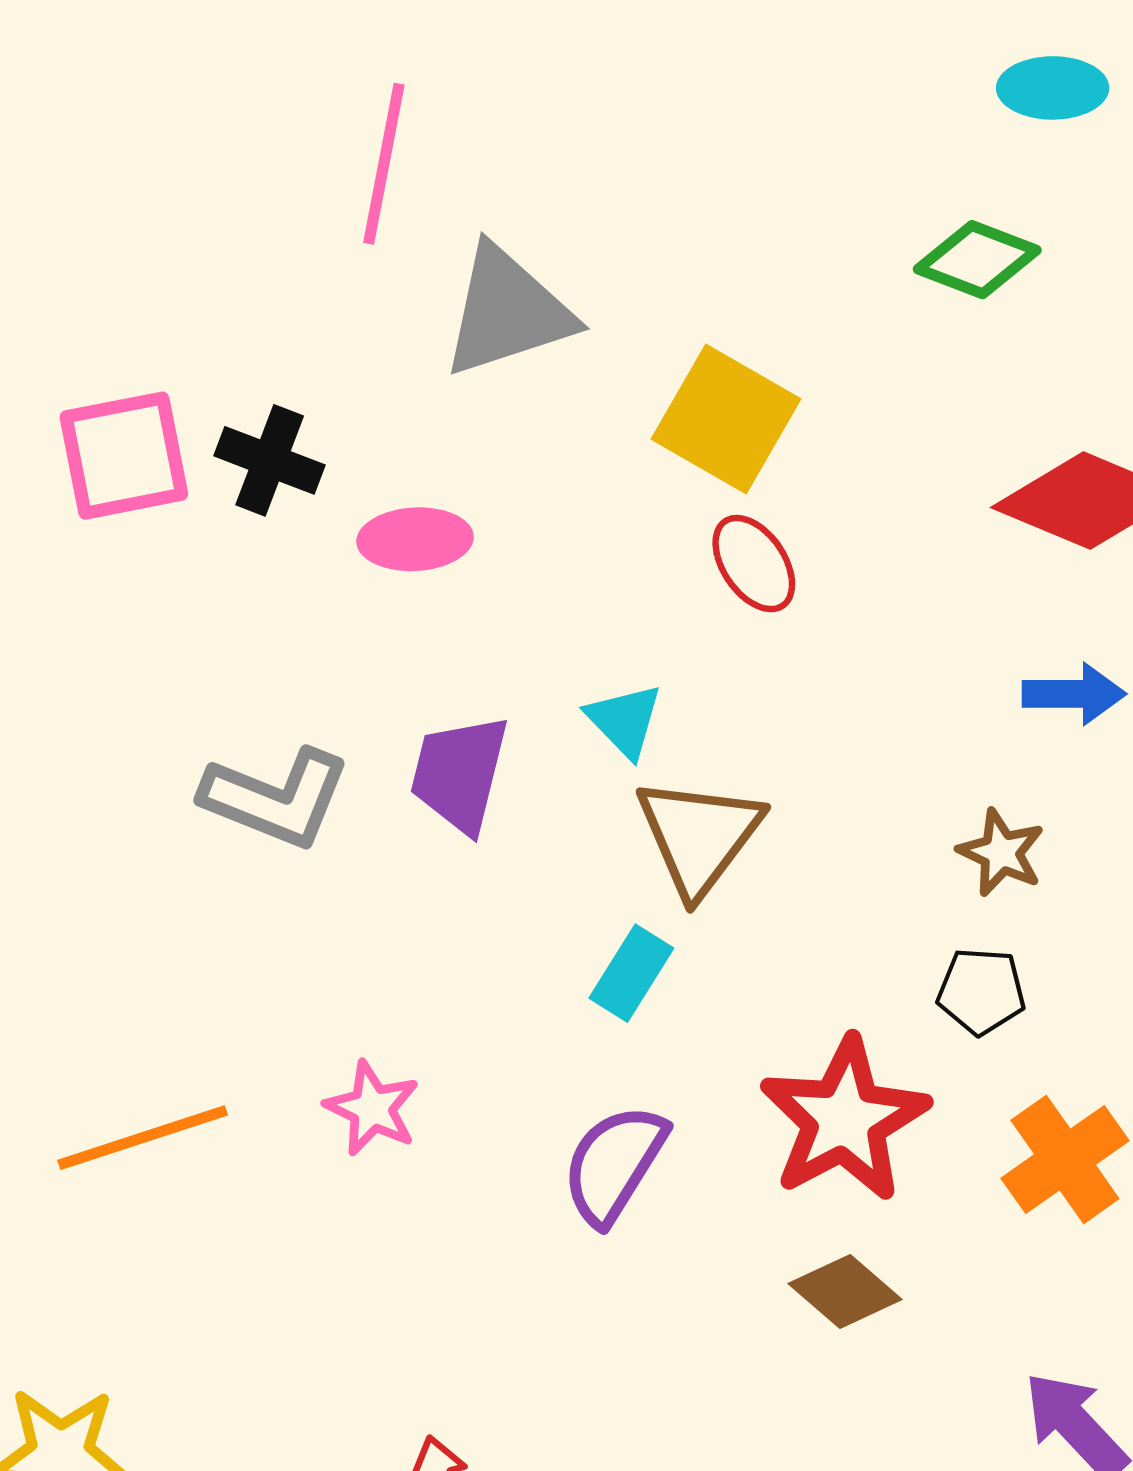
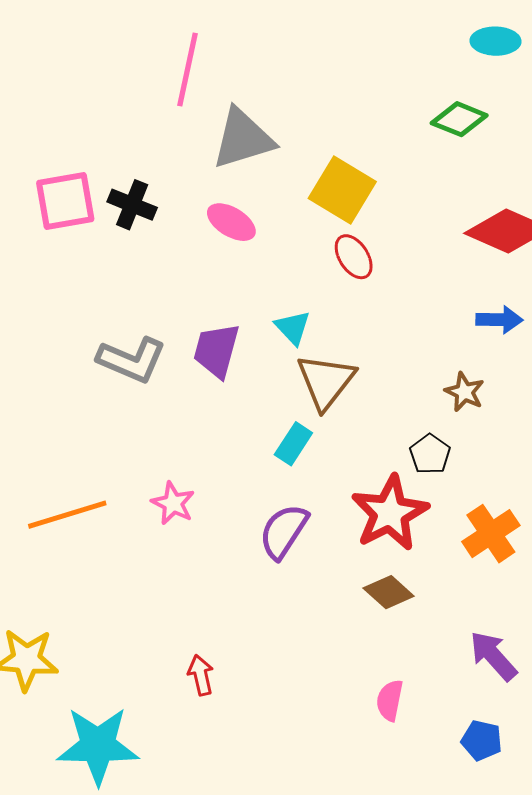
pink ellipse: (415, 539) -> (231, 222), moved, turned 33
black pentagon: (981, 991) -> (430, 454), moved, turned 30

